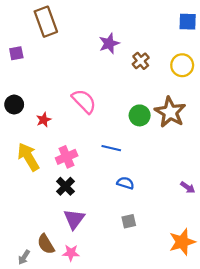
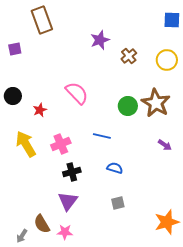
black cross: (65, 186) -> (72, 172), moved, turned 30
purple arrow: (188, 187) -> (165, 145), moved

